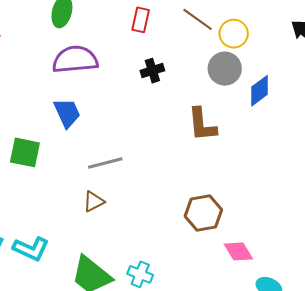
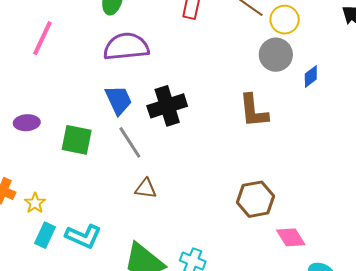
black cross: (152, 71) -> (167, 106), moved, size x1.6
blue diamond: (259, 91) -> (311, 77), size x0.7
gray line: (105, 163) -> (130, 142), moved, turned 72
brown triangle: (94, 202) -> (146, 189), turned 35

